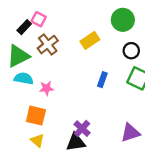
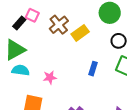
brown cross: (48, 45) -> (59, 25), moved
pink star: (46, 88) -> (50, 77), moved

